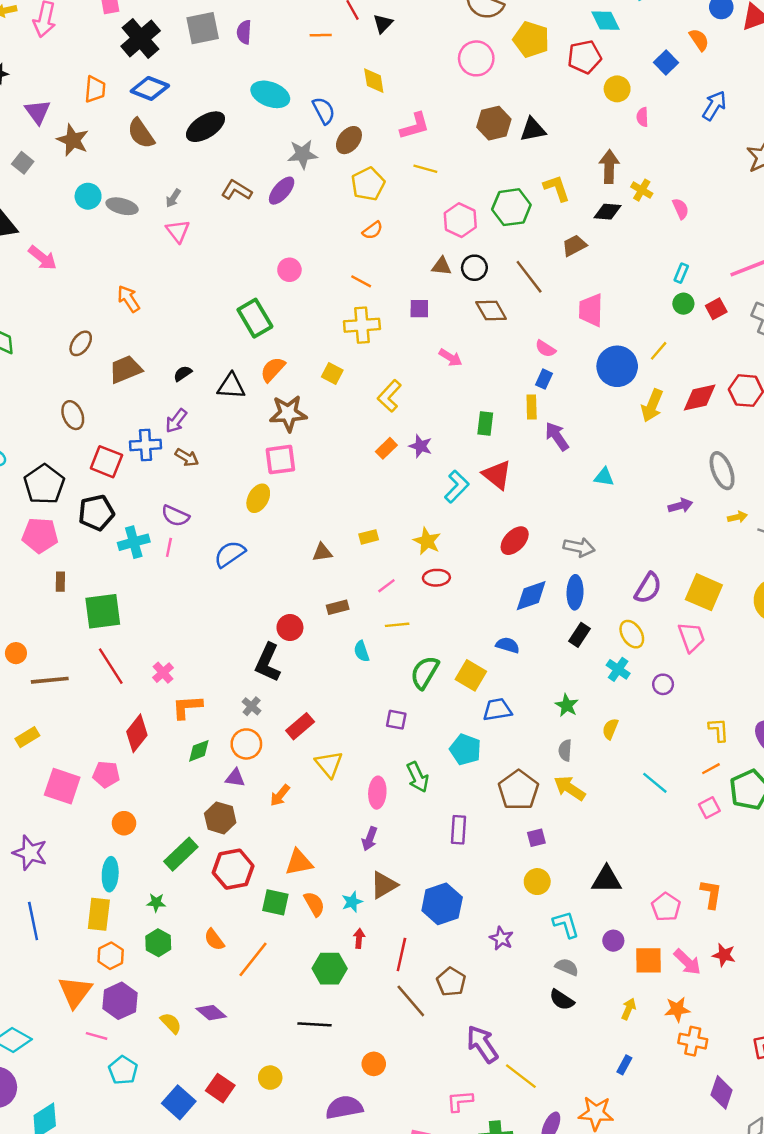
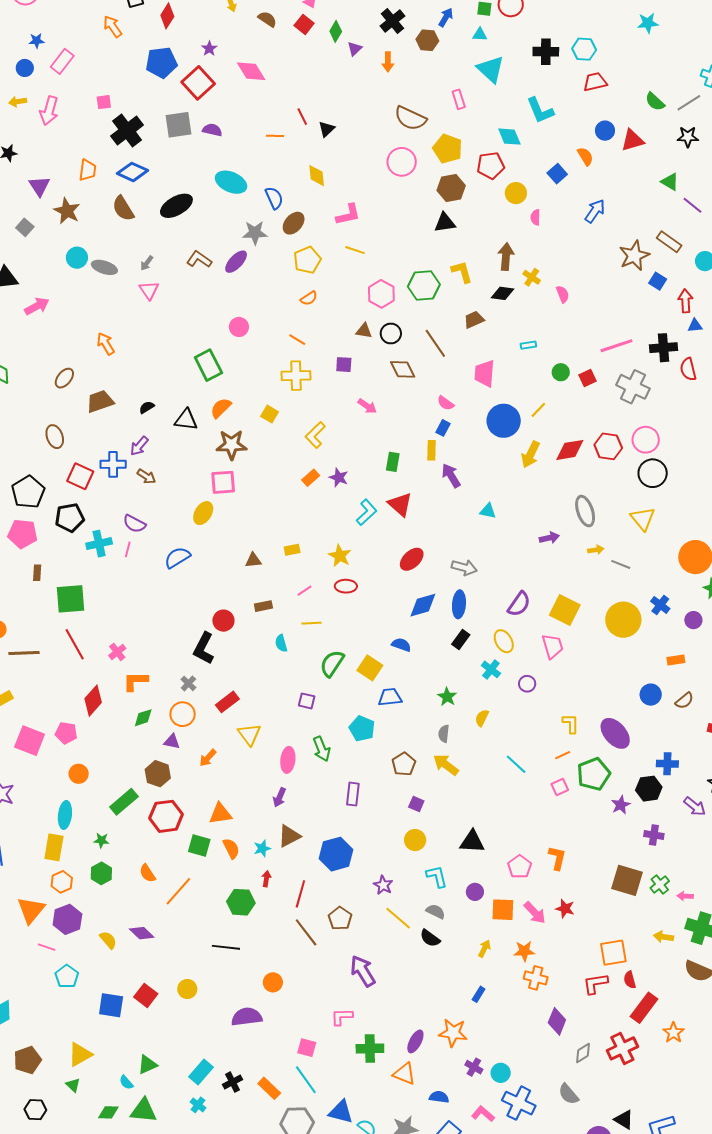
purple semicircle: (244, 32) -> (212, 130), turned 96
brown hexagon: (494, 123) -> (451, 188), moved
pink arrow: (43, 258) -> (37, 306), turned -70
cyan rectangle: (681, 273) -> (528, 345), moved, turned 56
brown pentagon: (519, 790) -> (404, 764), size x0.7
purple square: (536, 838) -> (416, 804), turned 35
yellow line: (521, 1076) -> (398, 918), moved
blue square: (179, 1102) -> (111, 1005), turned -36

